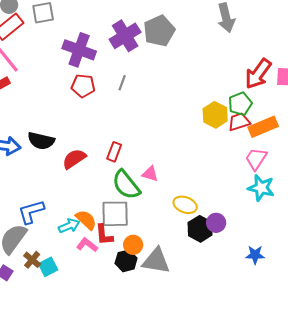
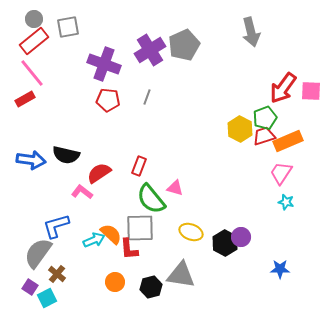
cyan star: (261, 188) -> (286, 202), size x0.6
yellow ellipse: (185, 205) -> (191, 232), moved
pink L-shape: (87, 245) -> (82, 192), moved
orange circle: (133, 245) -> (115, 282), moved
black hexagon: (126, 261) -> (151, 287), moved
cyan square: (48, 267) -> (47, 298), moved

